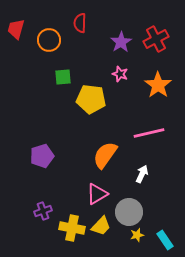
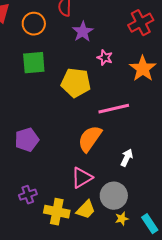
purple star: (121, 42) -> (83, 32), moved
green square: (63, 77) -> (34, 63), moved, size x1.4
pink line: (149, 133) -> (114, 109), moved

